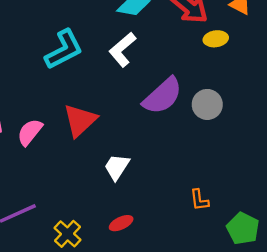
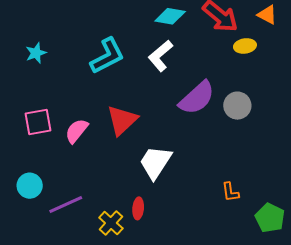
white trapezoid: (117, 167) -> (155, 162), size x1.4
red ellipse: (121, 223) -> (138, 208), moved, turned -60

